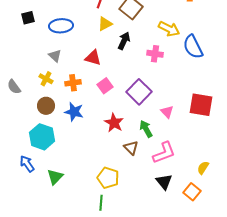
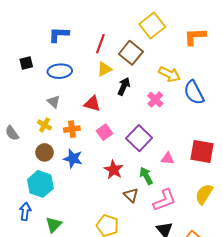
pink cross: (155, 54) -> (155, 100), turned 35
pink triangle: (167, 112) -> (167, 159), turned -40
blue arrow: (27, 164) -> (25, 211), turned 42
yellow semicircle: (203, 168) -> (204, 194), moved, size x1.5

